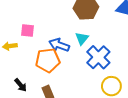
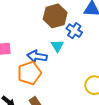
blue cross: (98, 57) -> (74, 31), moved, size x0.7

